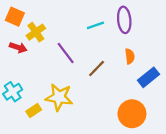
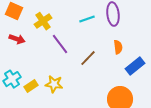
yellow cross: (36, 32) -> (43, 21), moved
yellow star: (59, 97) -> (54, 84), size x0.7
yellow rectangle: (34, 110) -> (31, 86), moved

